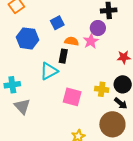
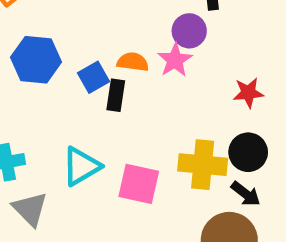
blue square: (57, 23) -> (94, 77), moved
cyan triangle: (49, 71) -> (81, 166), moved
yellow cross: (102, 89) -> (203, 165), size x1.5

